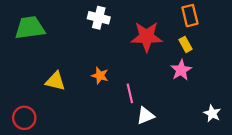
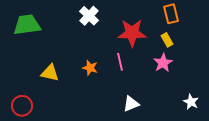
white cross: (99, 18) -> (89, 16), turned 30
pink line: (130, 93) -> (120, 62), moved

